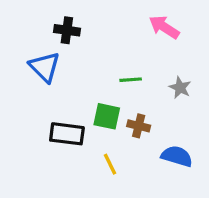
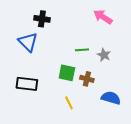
gray star: (180, 88) -> (104, 55), moved
black rectangle: (67, 134) -> (27, 84), moved

